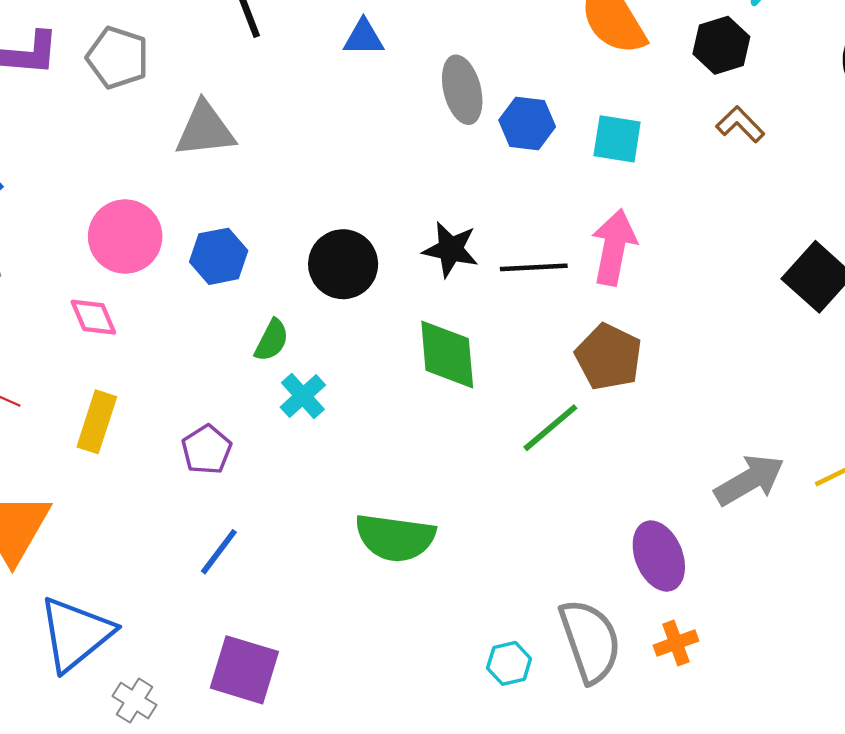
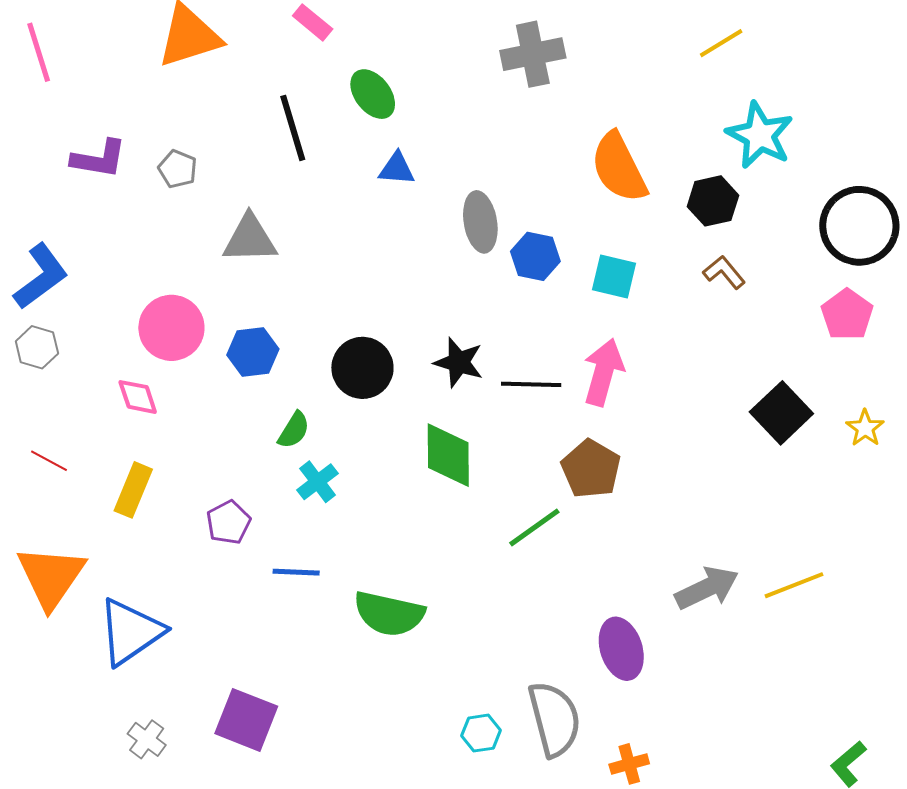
gray pentagon: (118, 58) -> (178, 169), size x0.7
blue line: (219, 552) -> (296, 572), moved, turned 51
blue triangle: (76, 634) -> (131, 632), moved
orange cross: (676, 643) -> (629, 764), moved

